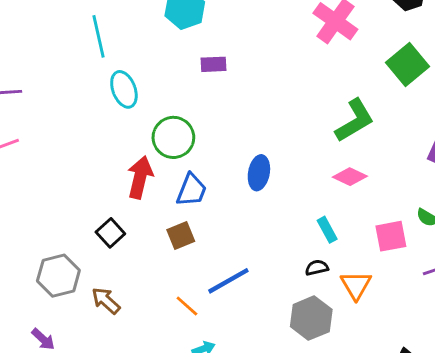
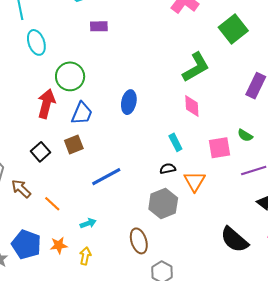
pink diamond: (350, 177) -> (192, 106), turned 60
black square: (110, 233) -> (41, 152), moved
orange line: (187, 306) -> (52, 204), moved

